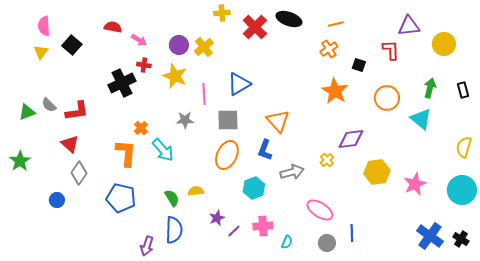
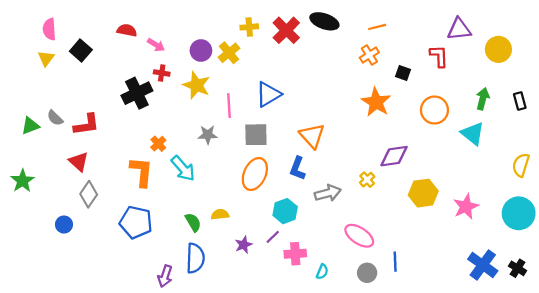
yellow cross: (222, 13) -> (249, 27), moved
purple line: (234, 231) -> (273, 237), moved

